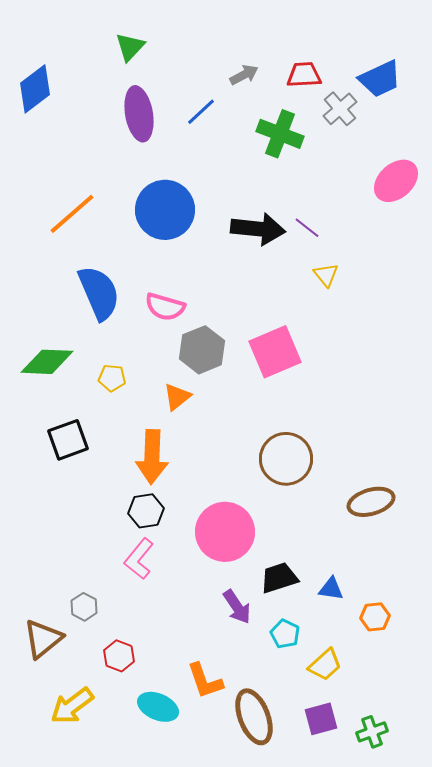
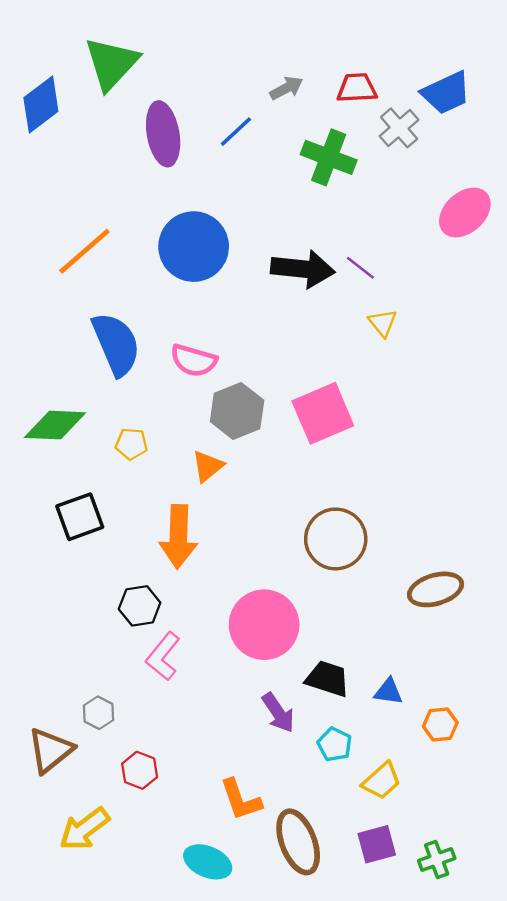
green triangle: (130, 47) -> (111, 63), moved, size x1.6
black hexagon: (146, 511) -> (140, 606), moved
black trapezoid: (279, 578) -> (327, 679), turned 36
cyan ellipse: (158, 707) -> (208, 862), moved

